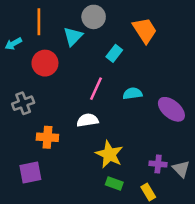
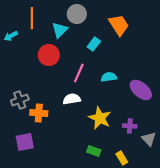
red circle: (45, 63) -> (49, 55), moved
gray cross: (23, 103) -> (20, 100), moved
yellow star: (109, 154) -> (100, 118), moved
purple cross: (158, 164) -> (130, 126), moved

